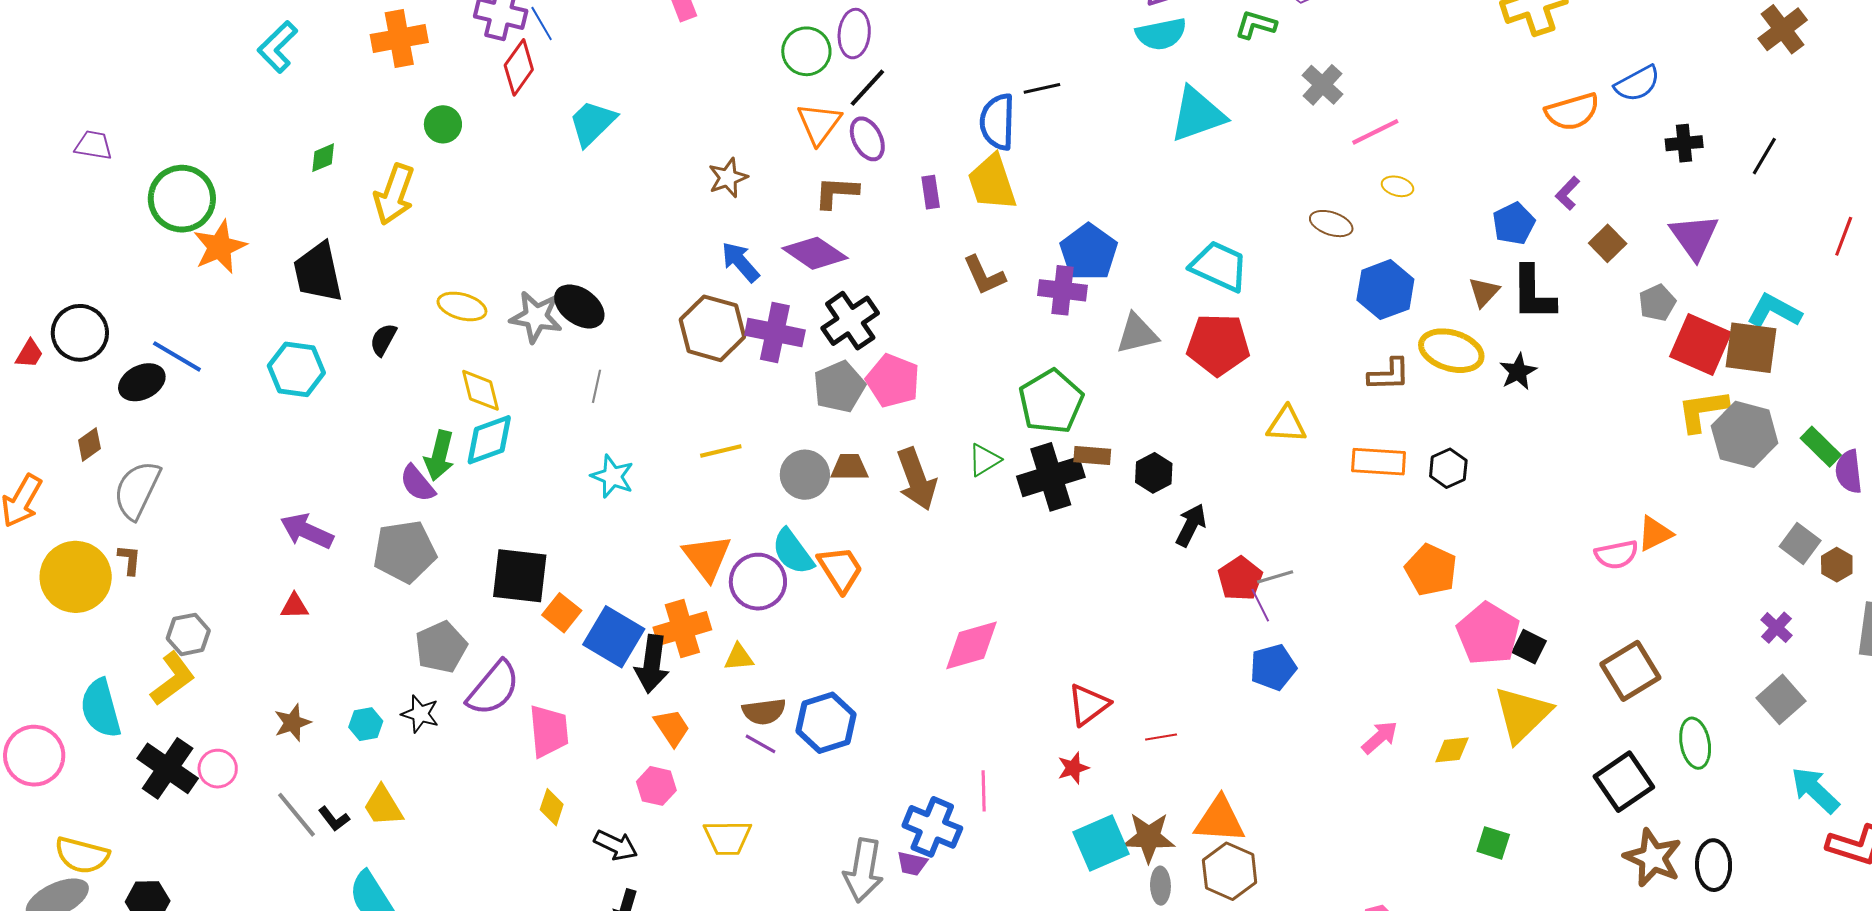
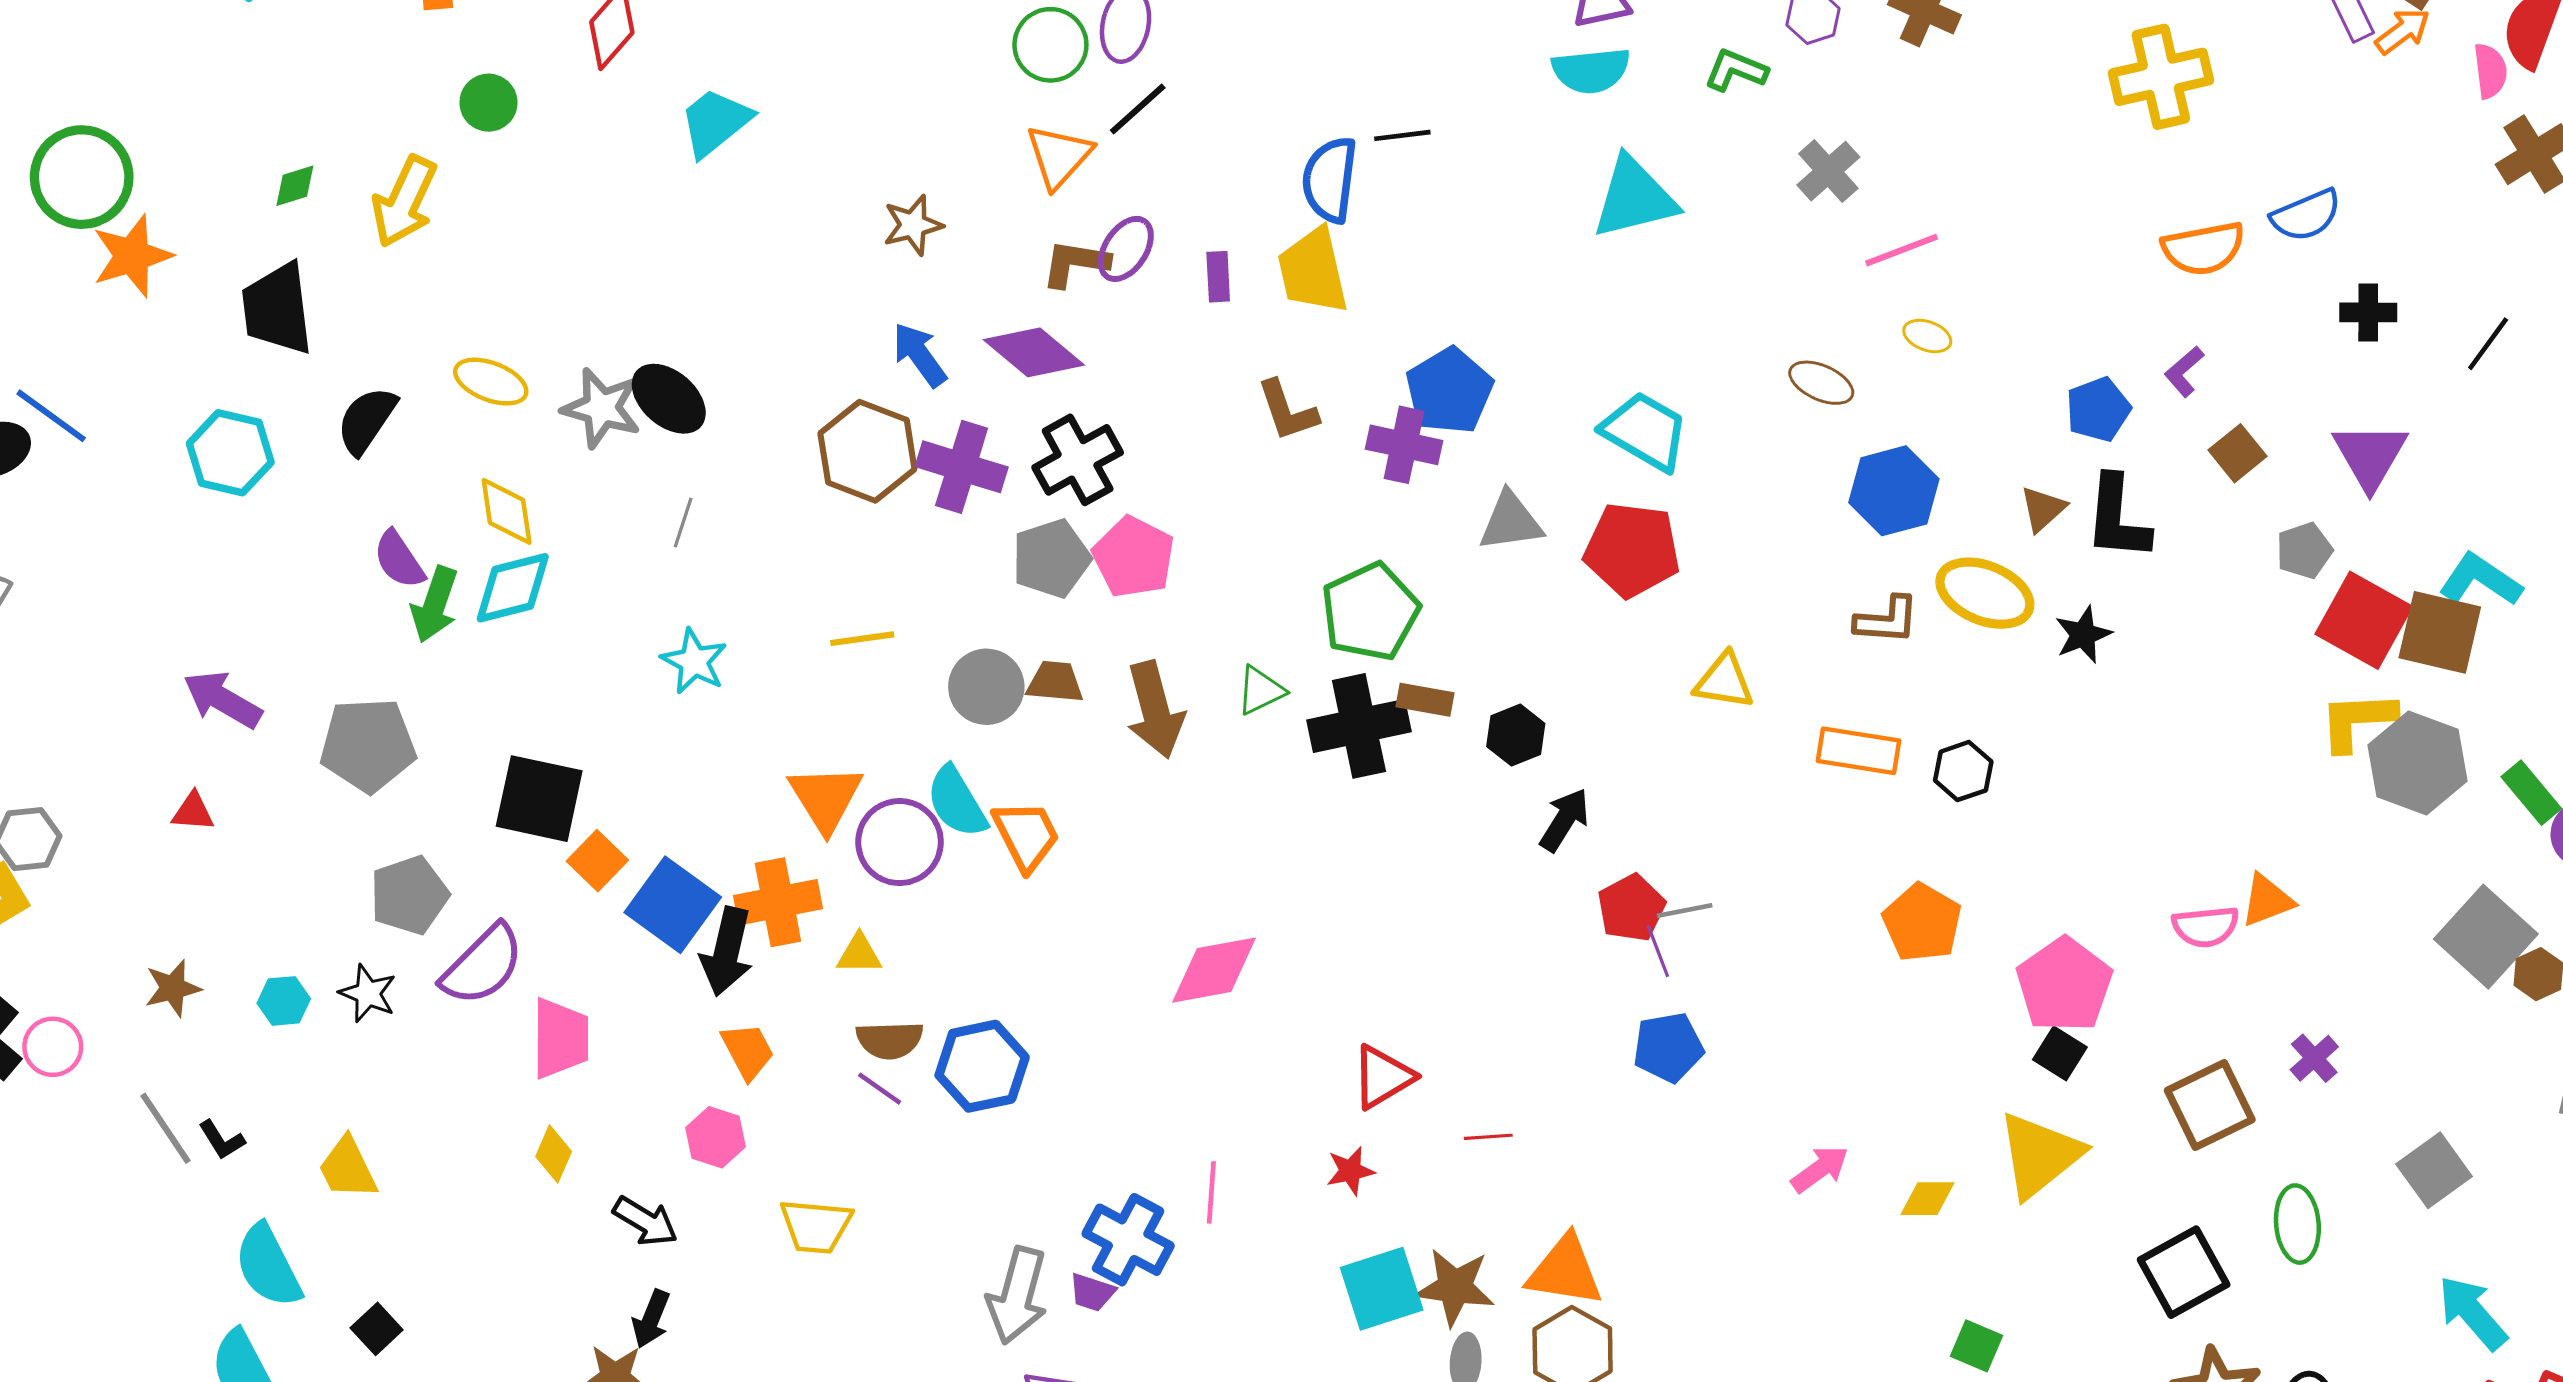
purple ellipse: (867, 139) -> (1126, 249), moved, turned 54
green diamond: (323, 158) -> (295, 186), moved
black semicircle: (383, 340) -> (367, 420), size x1.4
purple semicircle: (417, 483) -> (399, 560), moved
gray square: (1800, 543) -> (2486, 937), size x1.6
purple cross: (1776, 628) -> (2314, 1058), moved
pink pentagon: (1488, 634) -> (2064, 985), moved
yellow trapezoid: (383, 806) -> (348, 1168), moved

